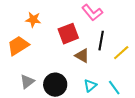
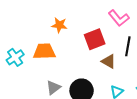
orange trapezoid: (18, 46) -> (44, 51), turned 30

